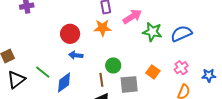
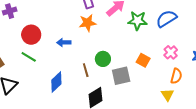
red circle: (70, 34) -> (31, 35), moved
blue arrow: (76, 55) -> (64, 42), moved
green line: (43, 72) -> (29, 57), moved
brown line: (101, 80) -> (86, 70), moved

